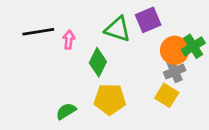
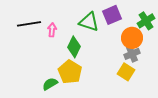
green cross: (193, 46) -> (146, 21), moved
yellow pentagon: (110, 99) -> (70, 72), moved, turned 30

